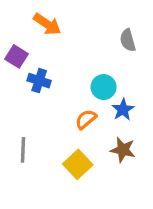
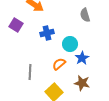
blue cross: (39, 81) -> (47, 33), moved, turned -32
gray line: (23, 150) -> (30, 72), moved

